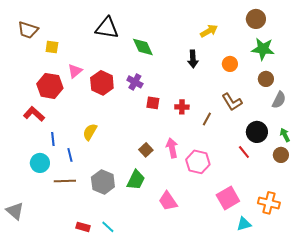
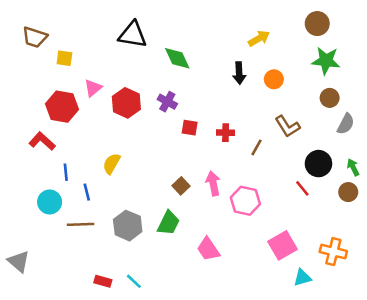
orange circle: (230, 64) -> (274, 79), moved

